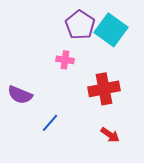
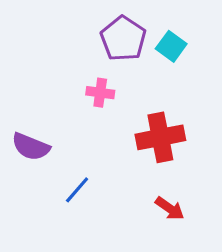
cyan square: (111, 30) -> (171, 46), size x0.6

